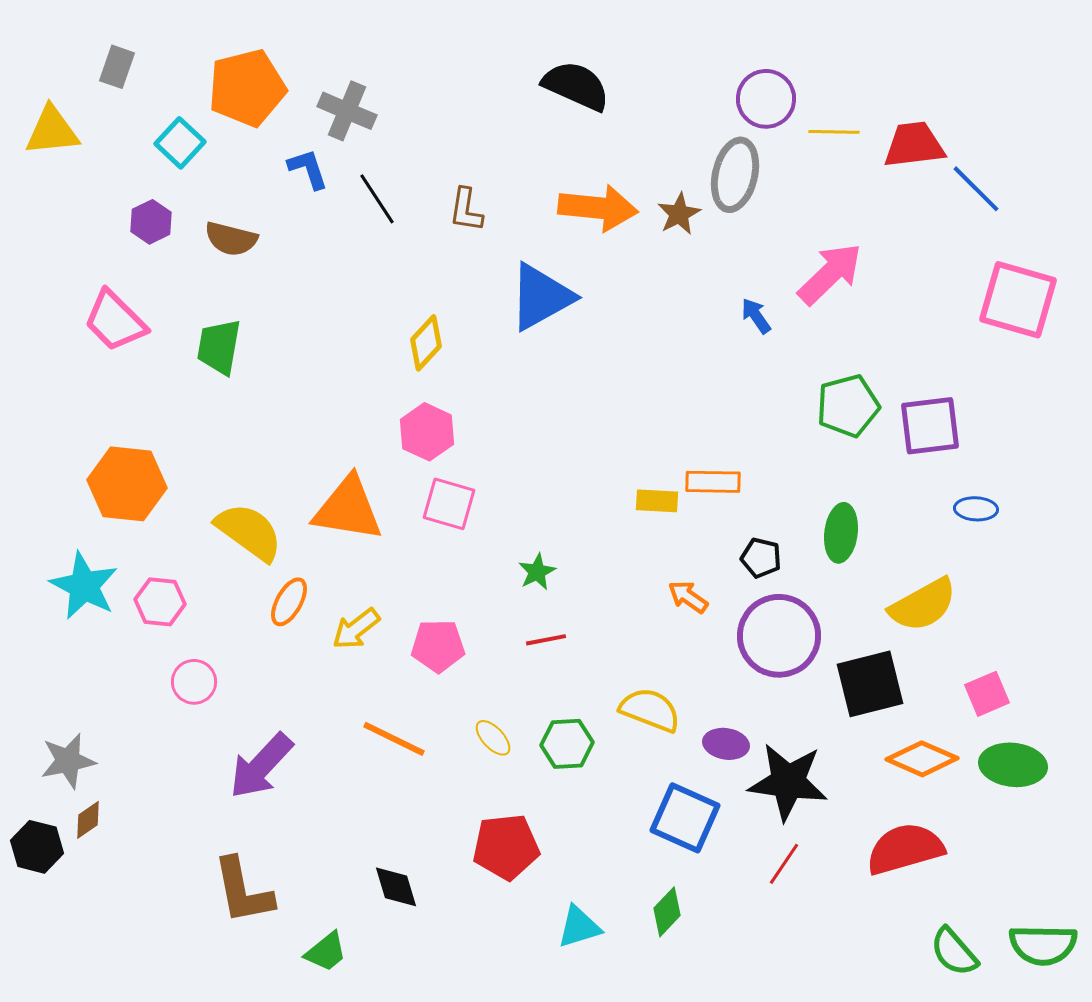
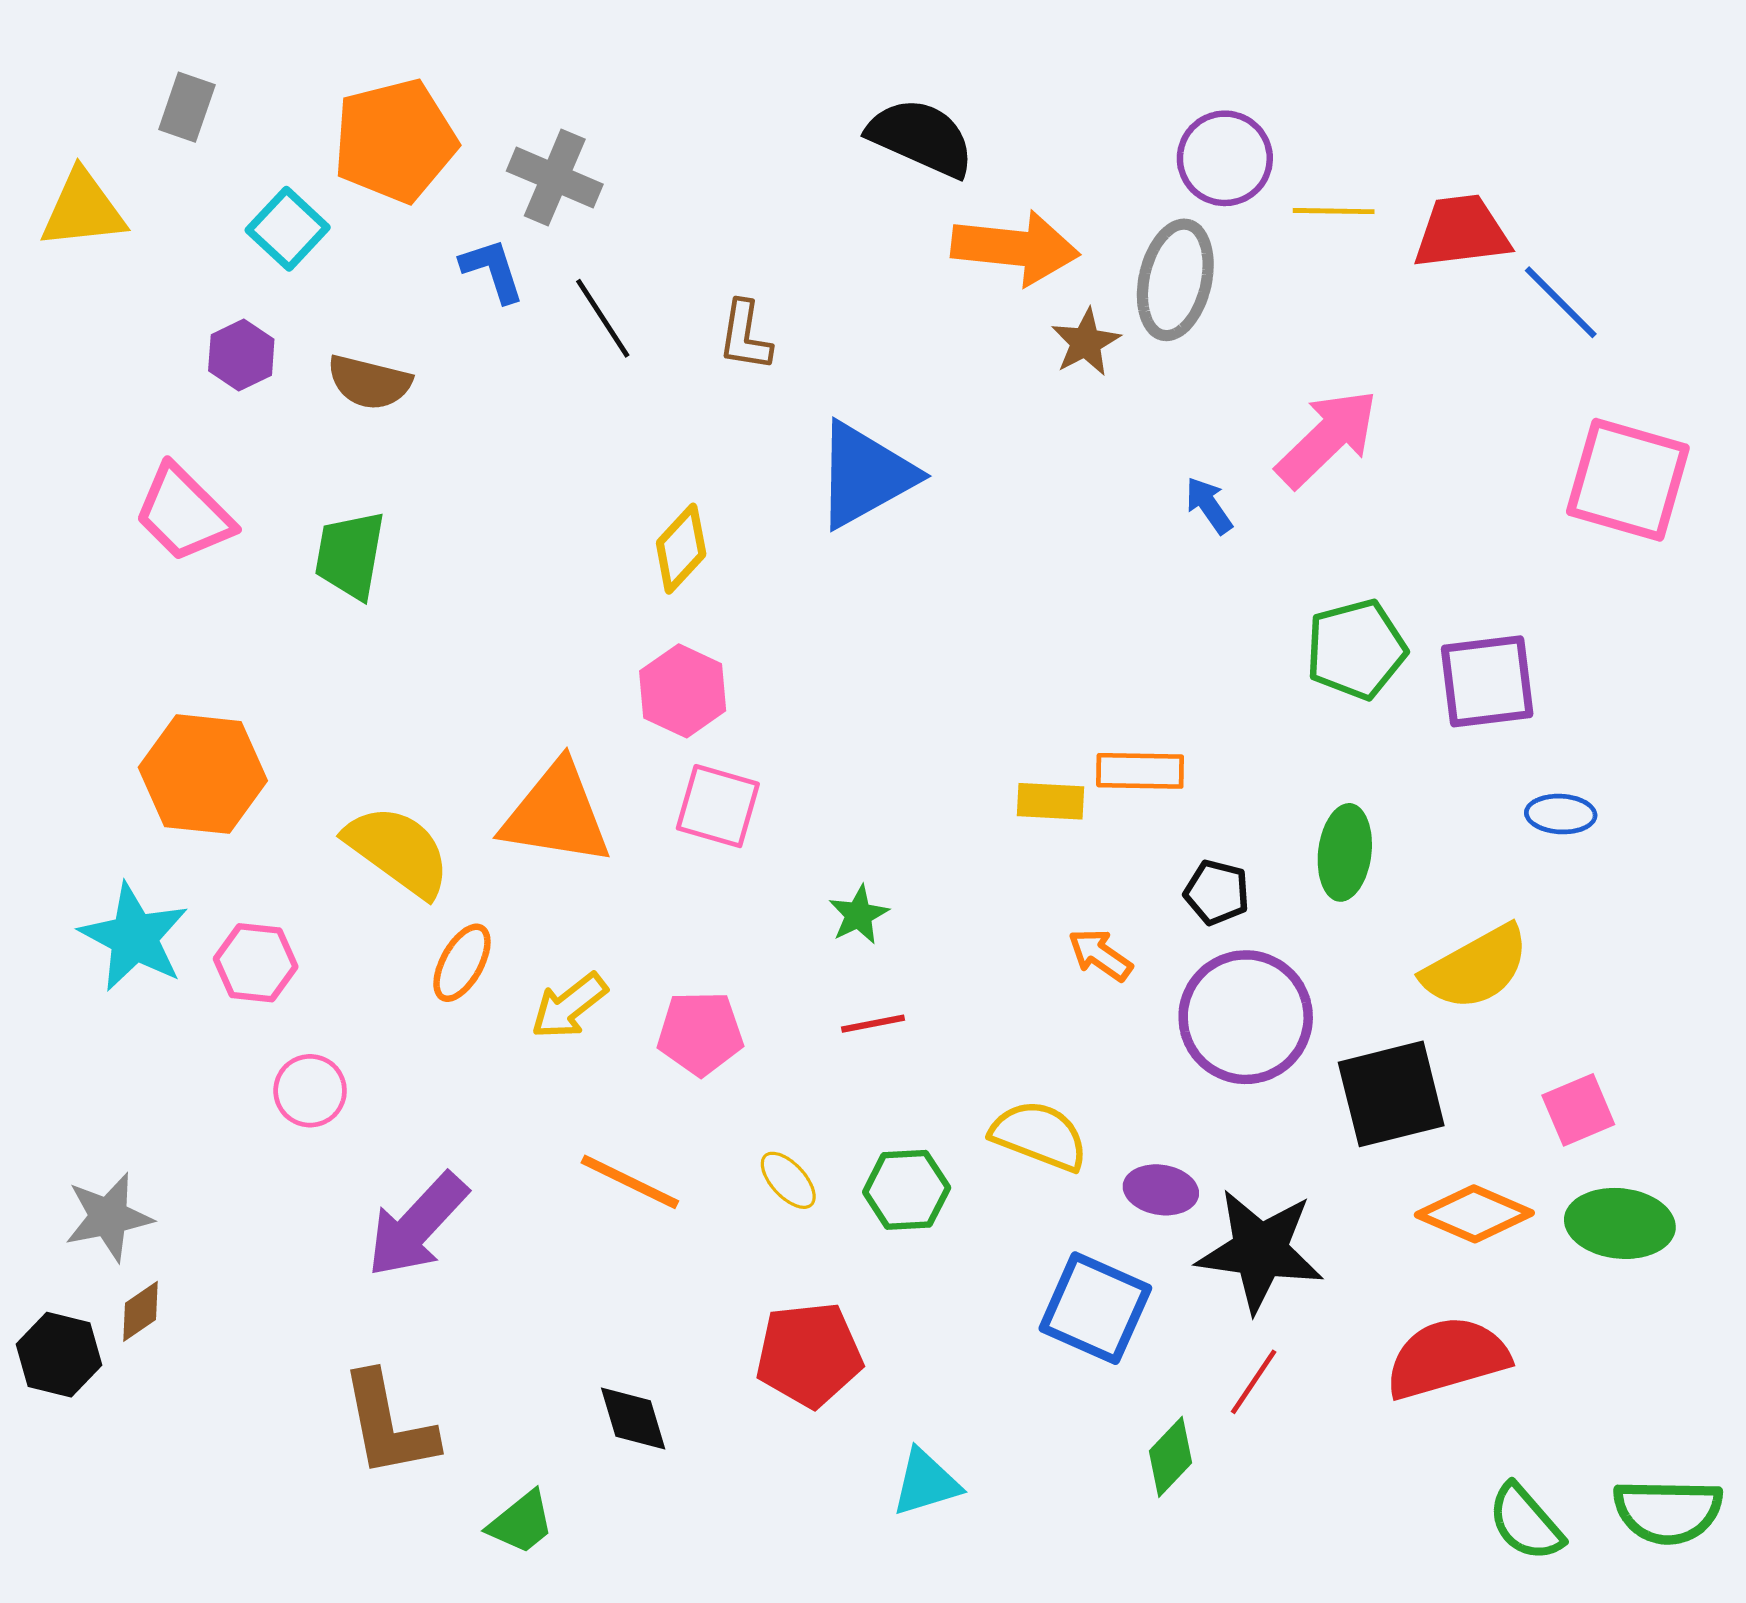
orange arrow: (598, 208) -> (1015, 248), moved
green diamond: (667, 912) -> (1170, 1457), moved

